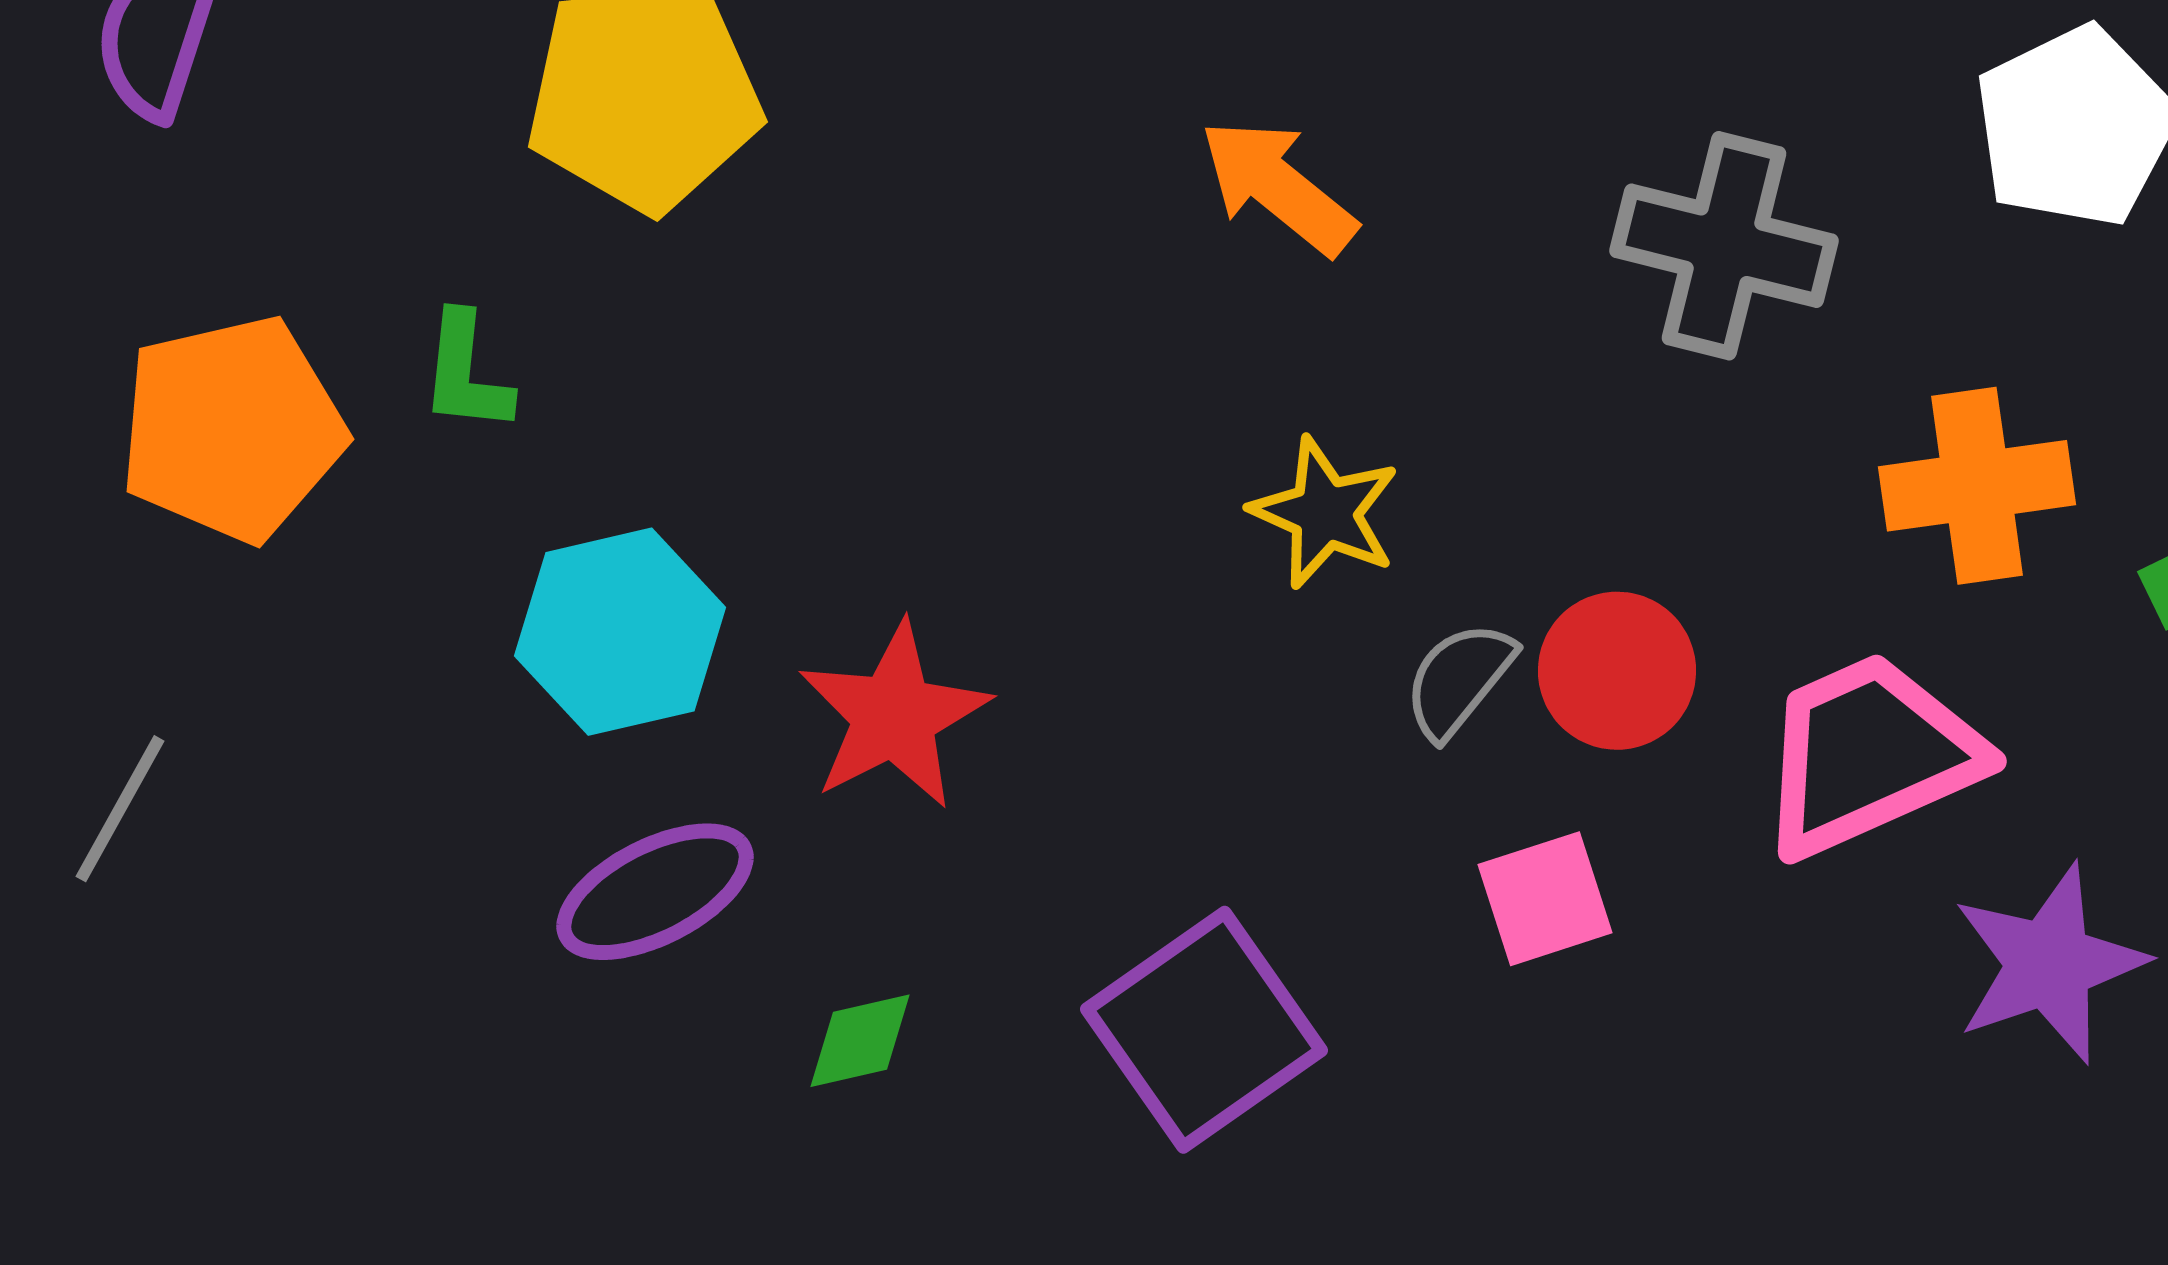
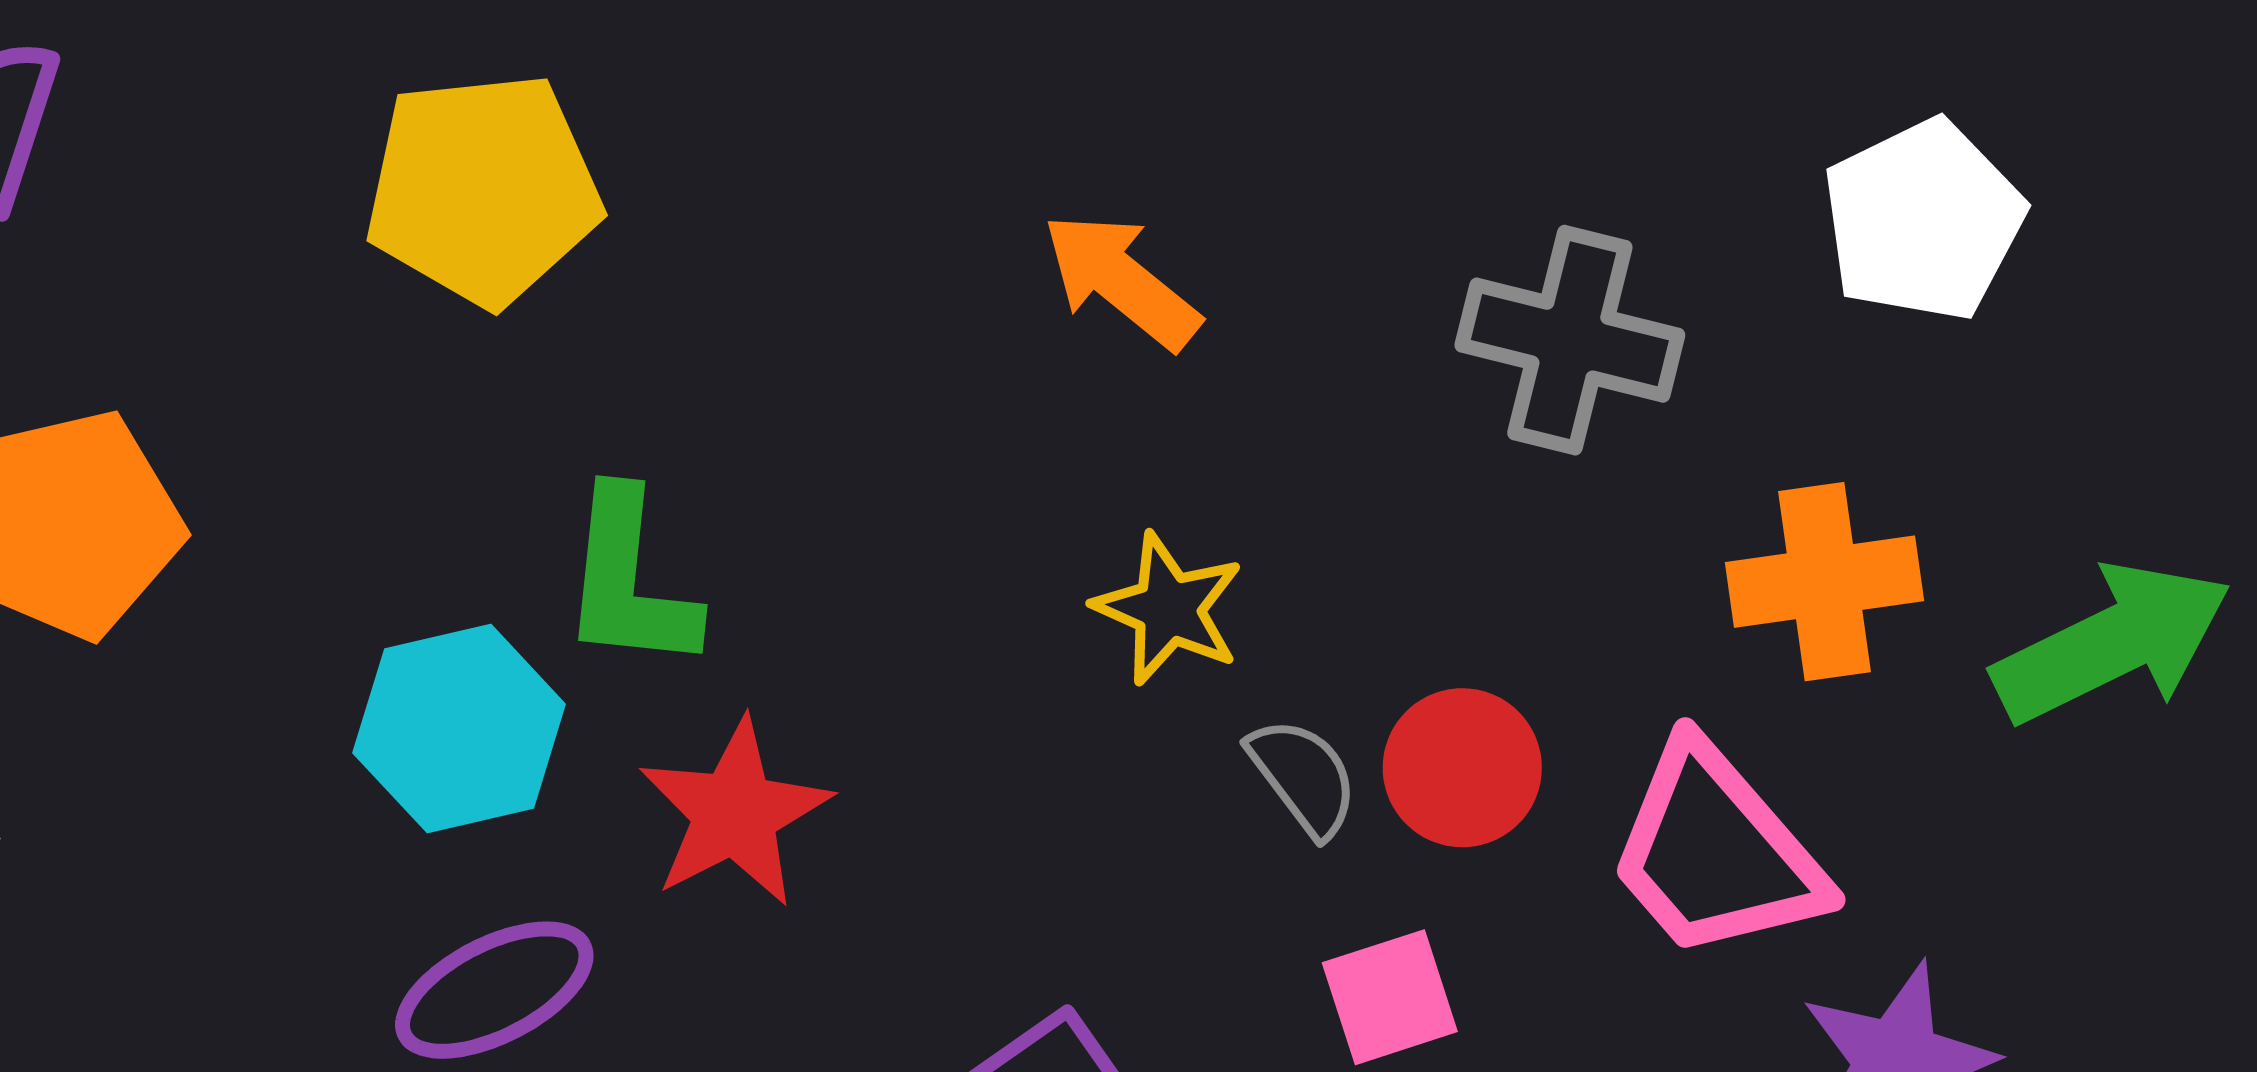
green L-shape: (466, 373) -> (629, 581), moved, size x1.5
gray semicircle: (1459, 680) -> (1303, 777), turned 104
pink trapezoid: (1869, 755) -> (1716, 852), turned -107

